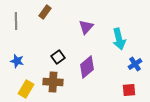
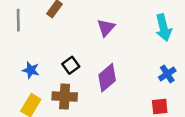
cyan arrow: (119, 39) -> (163, 28), moved
blue star: (17, 61) -> (31, 70), moved

